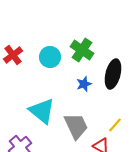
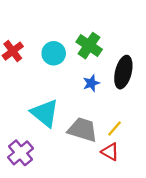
yellow line: (115, 125) -> (115, 129), moved
gray trapezoid: (76, 126) -> (82, 130), turned -48

